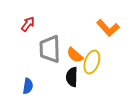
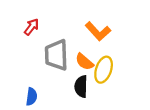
orange L-shape: (108, 28) -> (98, 31), moved

